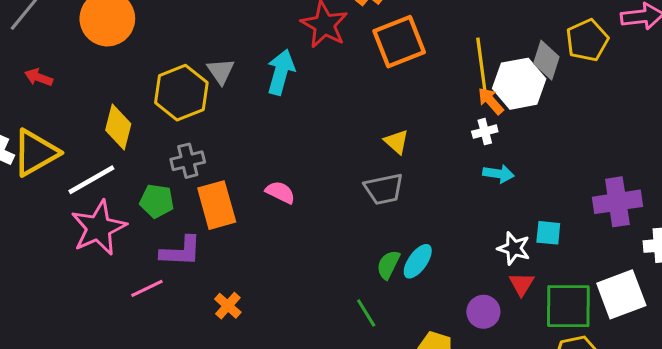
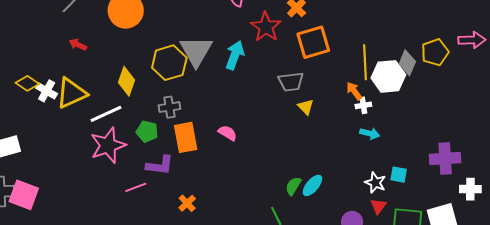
gray triangle: (221, 71) -> (196, 51), size x1.8
orange arrow: (491, 101) -> (354, 91), moved
gray trapezoid: (384, 189) -> (291, 82), moved

